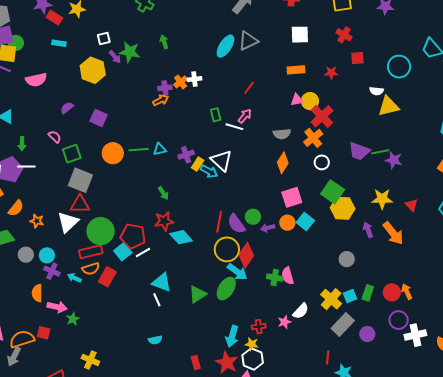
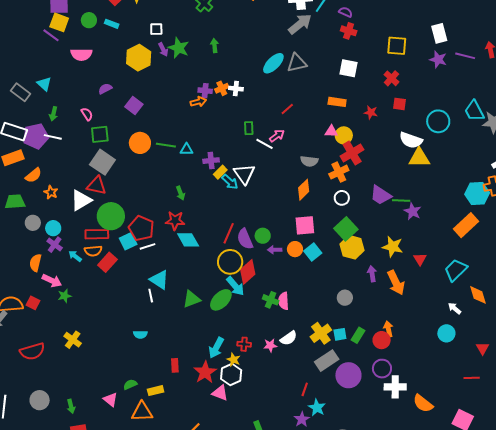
green circle: (16, 43) -> (89, 20), moved
white semicircle: (376, 91) -> (411, 140), size x1.6
orange arrow: (407, 291) -> (388, 329), moved
purple circle: (367, 334) -> (348, 375), size x1.6

